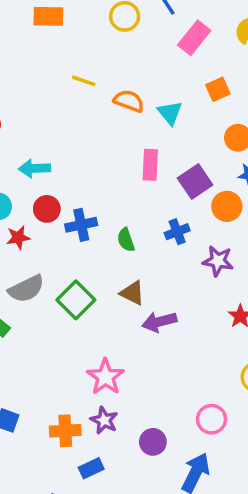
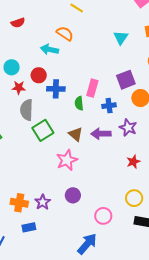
orange semicircle: (129, 101) -> (65, 34), moved
pink rectangle: (150, 165) -> (92, 88), moved
cyan arrow: (34, 168) -> (49, 50), moved
gray semicircle: (26, 289) -> (27, 110), moved, turned 105
purple arrow: (159, 322) -> (101, 134), moved
pink star: (105, 377) -> (67, 160), moved
purple circle: (153, 442) -> (73, 195), moved

